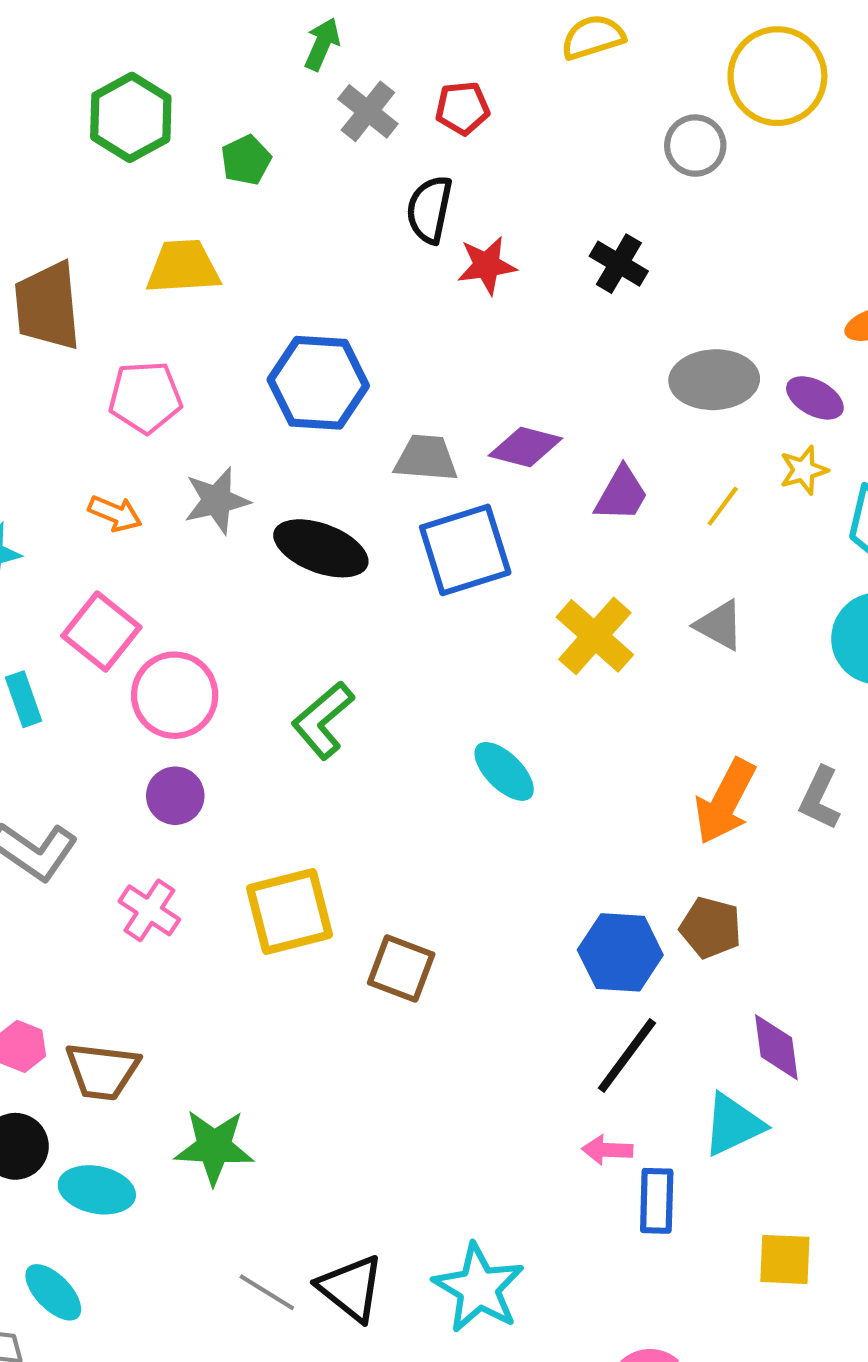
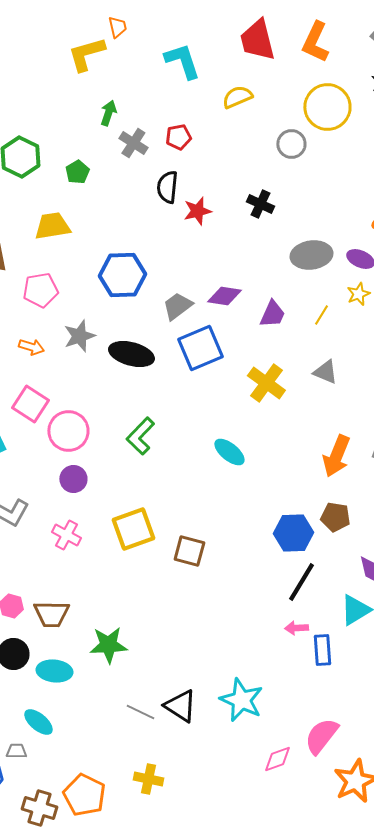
gray trapezoid: (426, 458) -> (177, 306), turned -36

